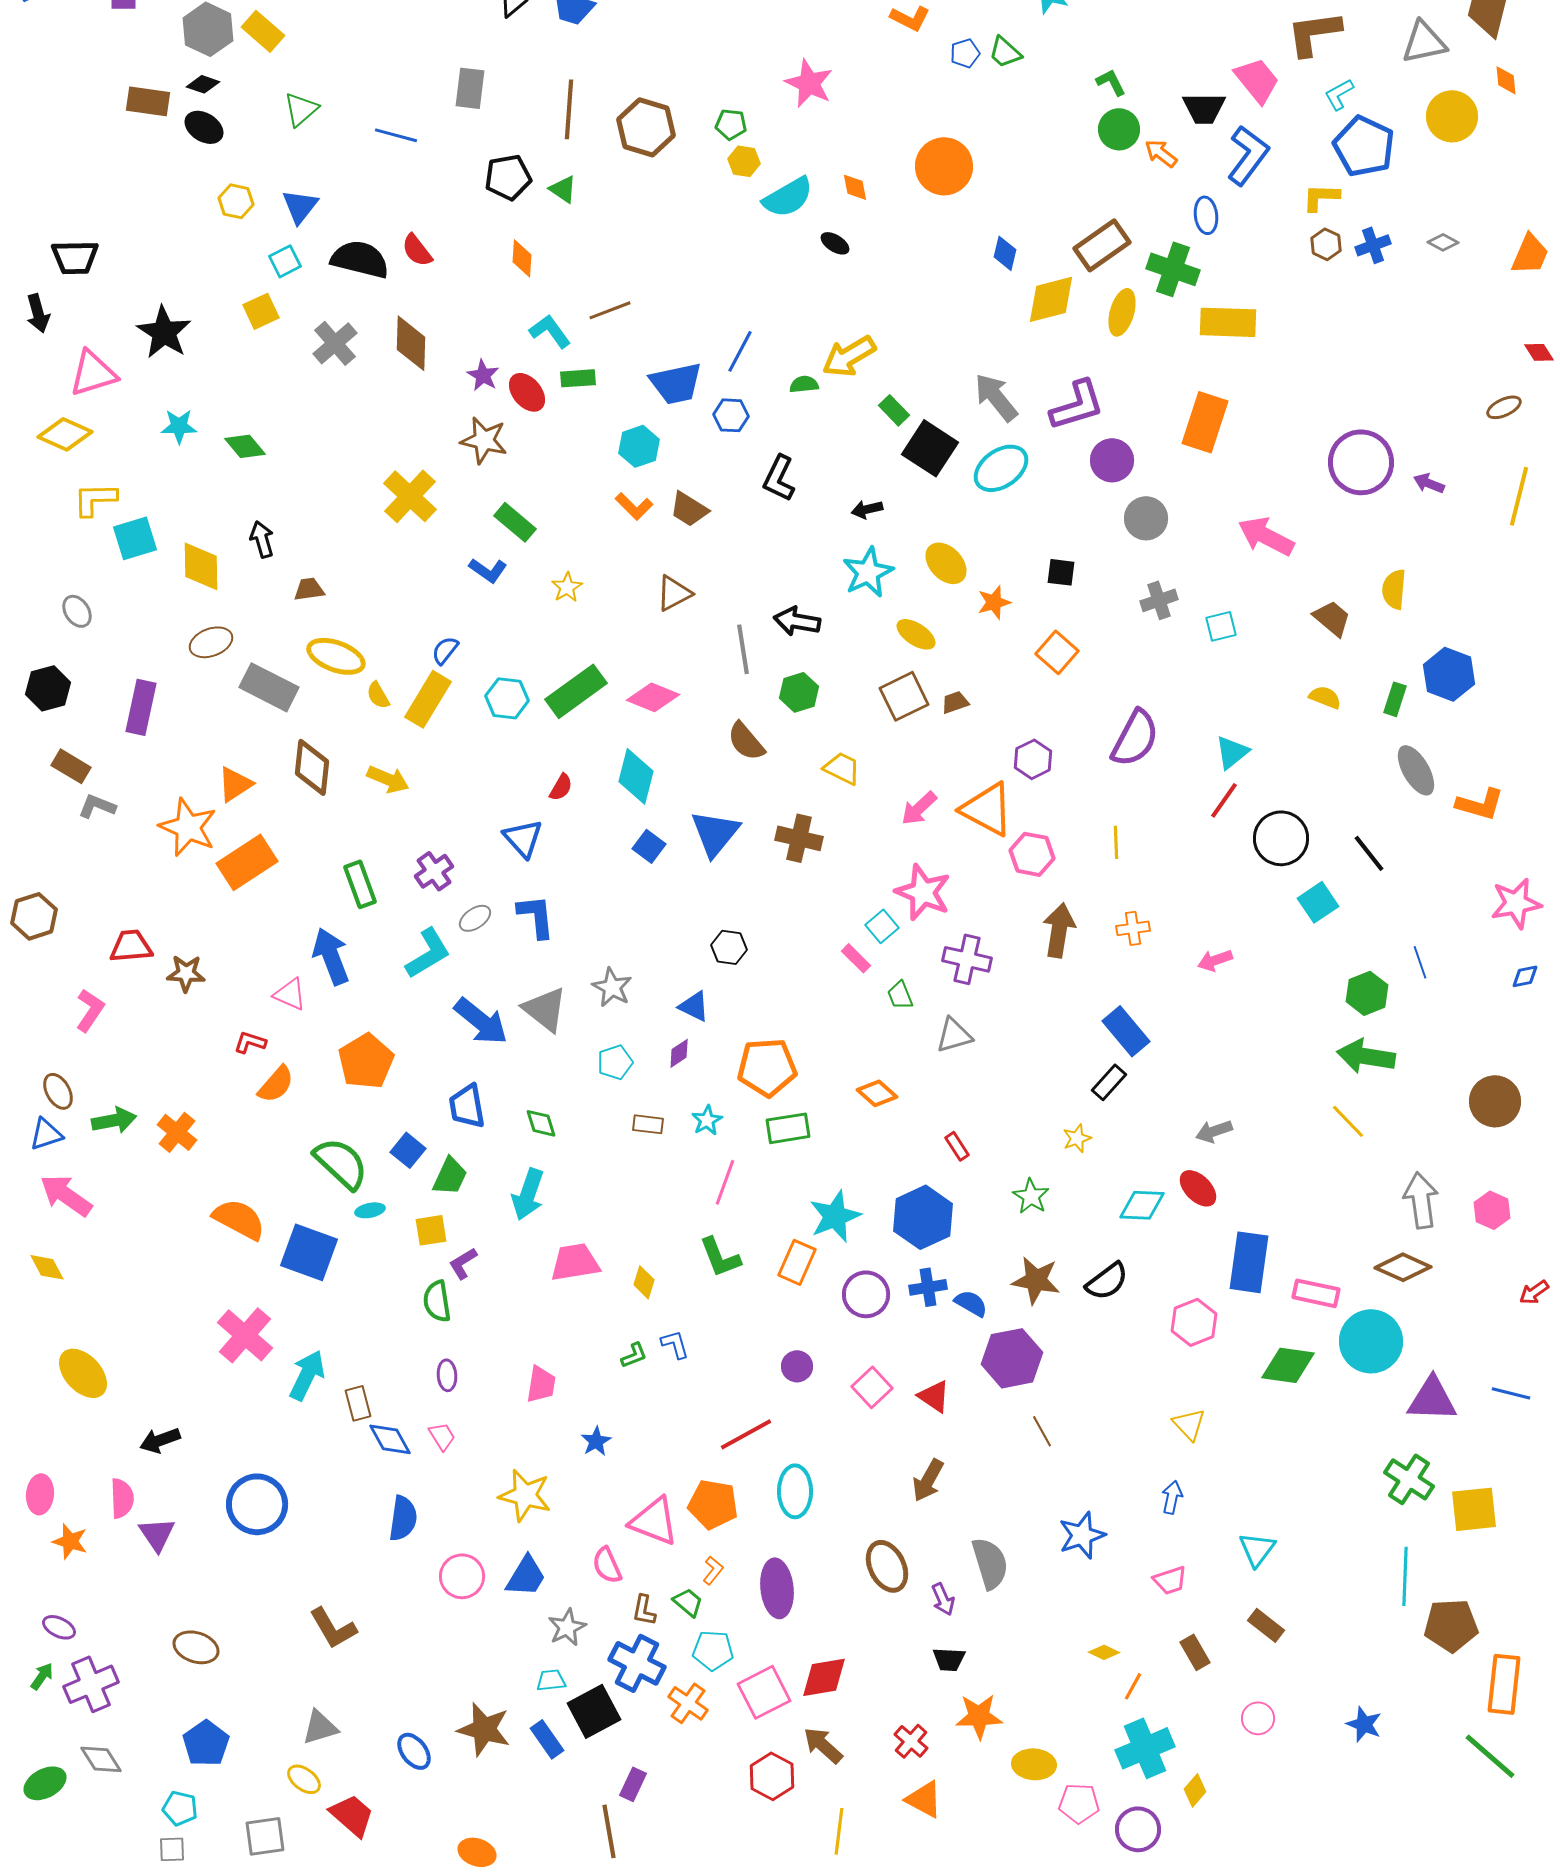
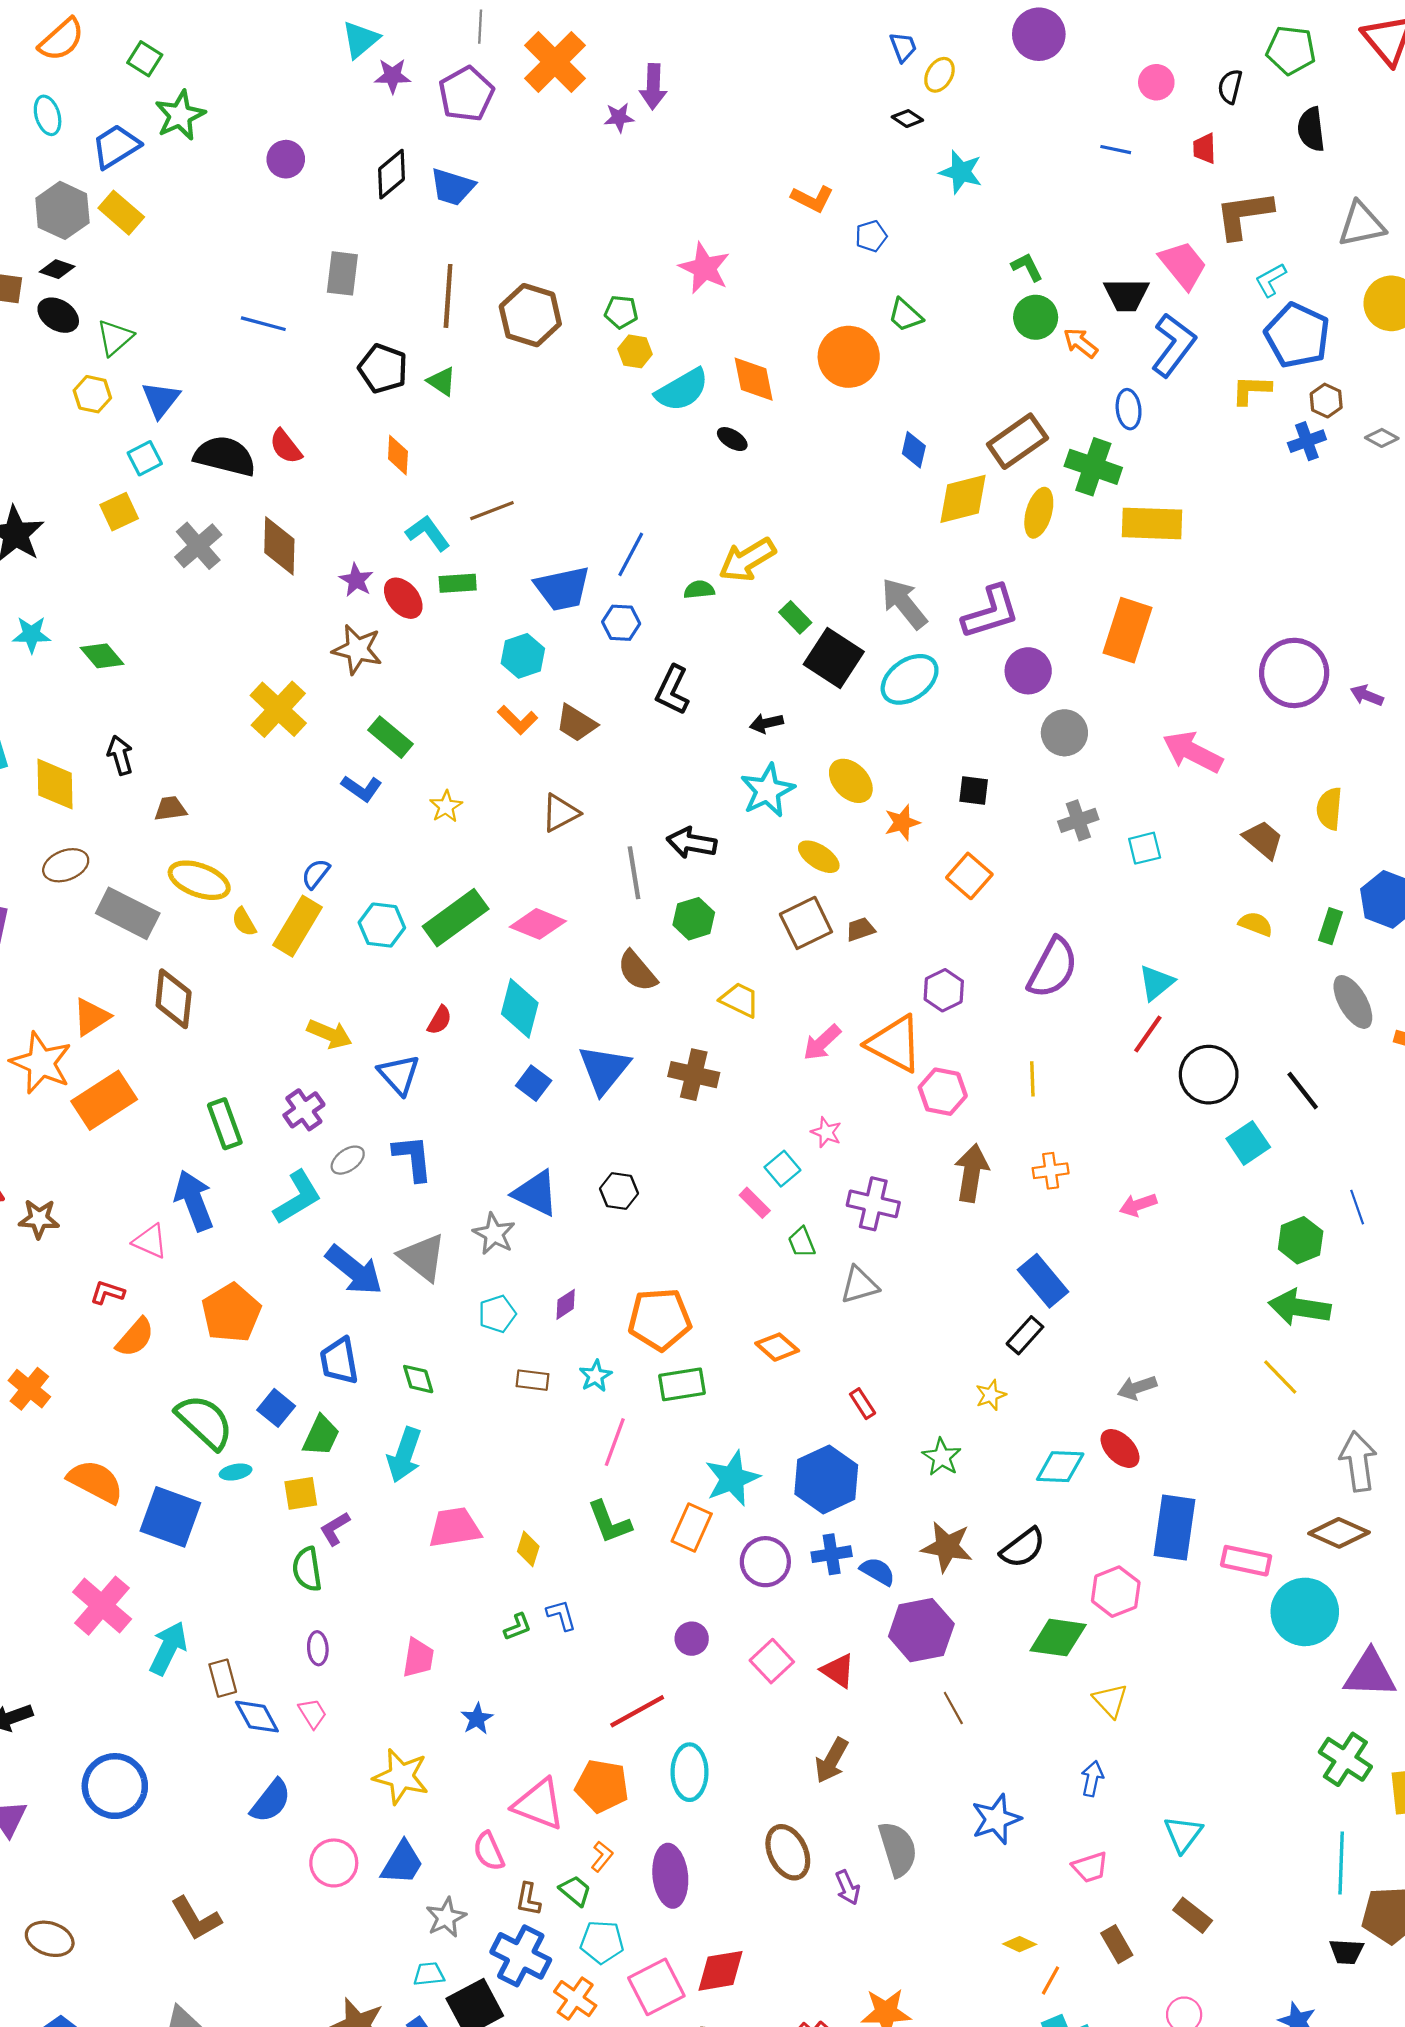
green trapezoid: (1005, 52) -> (905, 315), moved
green triangle: (301, 109) -> (115, 338), moved
black pentagon: (508, 177) -> (383, 369), turned 30
orange diamond: (855, 187) -> (754, 379), size x1.6
brown hexagon: (1326, 244) -> (1326, 401), moved
yellow arrow: (388, 779) -> (330, 1034), moved
pink star: (923, 892) -> (826, 1132), size x0.5
blue triangle: (694, 1006) -> (536, 1193), moved, size x1.4
green diamond: (1288, 1365) -> (1058, 1638), moved
blue semicircle: (403, 1518) -> (271, 1801), turned 30
black trapezoid: (949, 1659) -> (1346, 1952), moved

